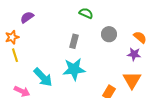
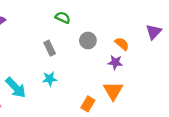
gray rectangle: (74, 41) -> (50, 48), turned -40
cyan star: (74, 69) -> (50, 79), size x0.6

